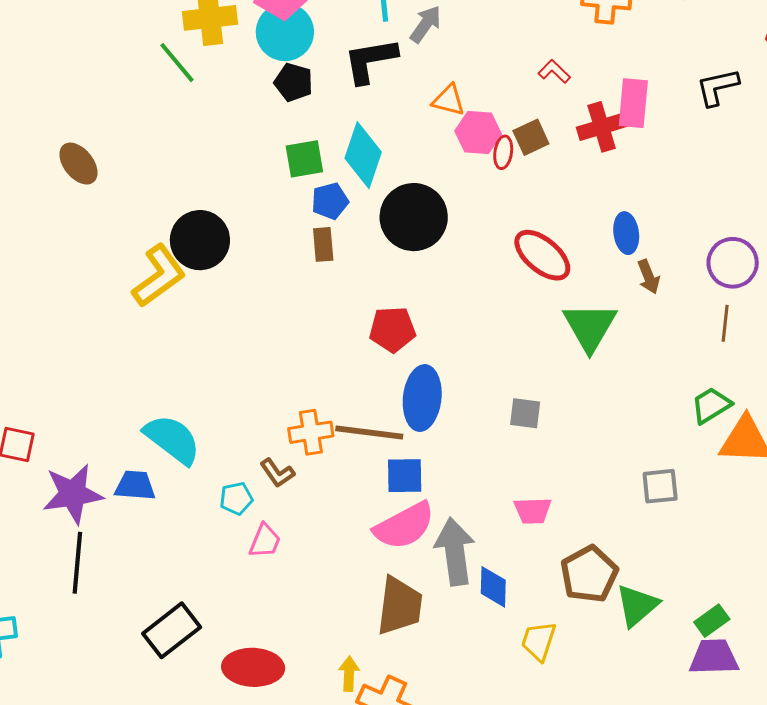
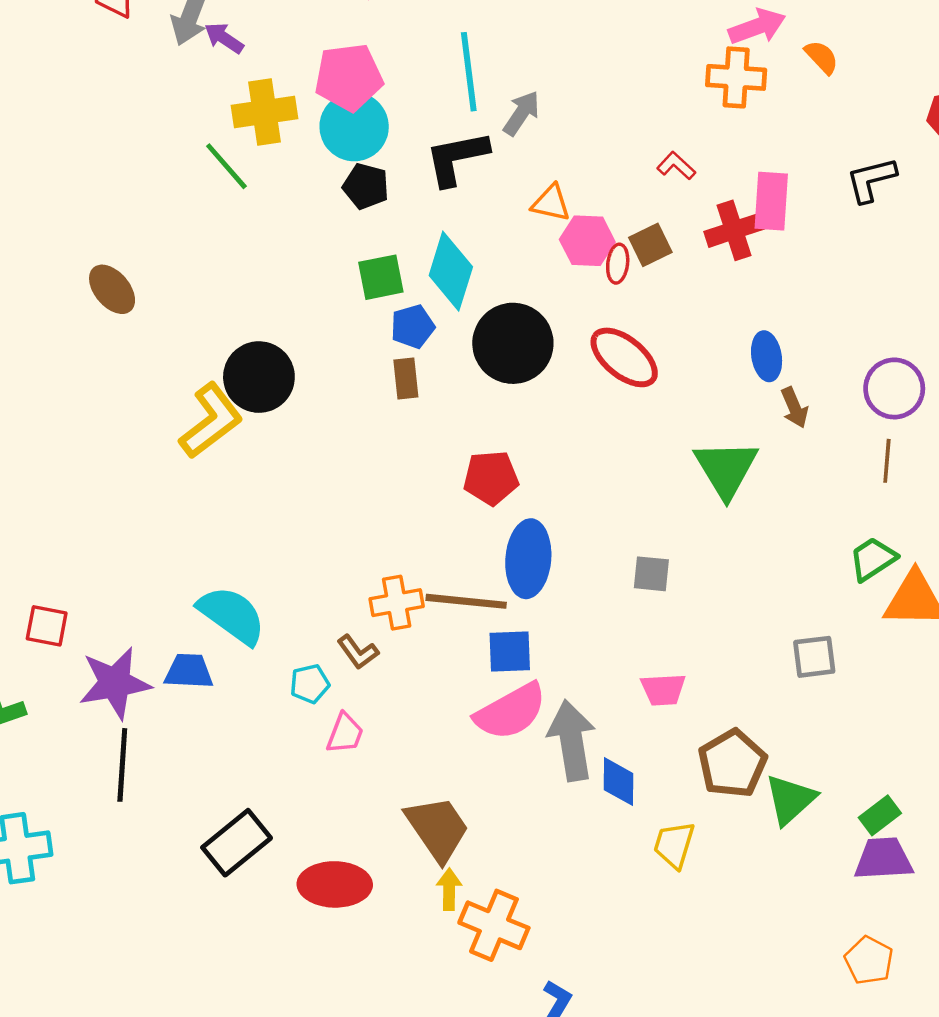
red ellipse: (542, 255) -> (624, 357), moved
brown trapezoid: (400, 606) -> (437, 828), moved, turned -40

